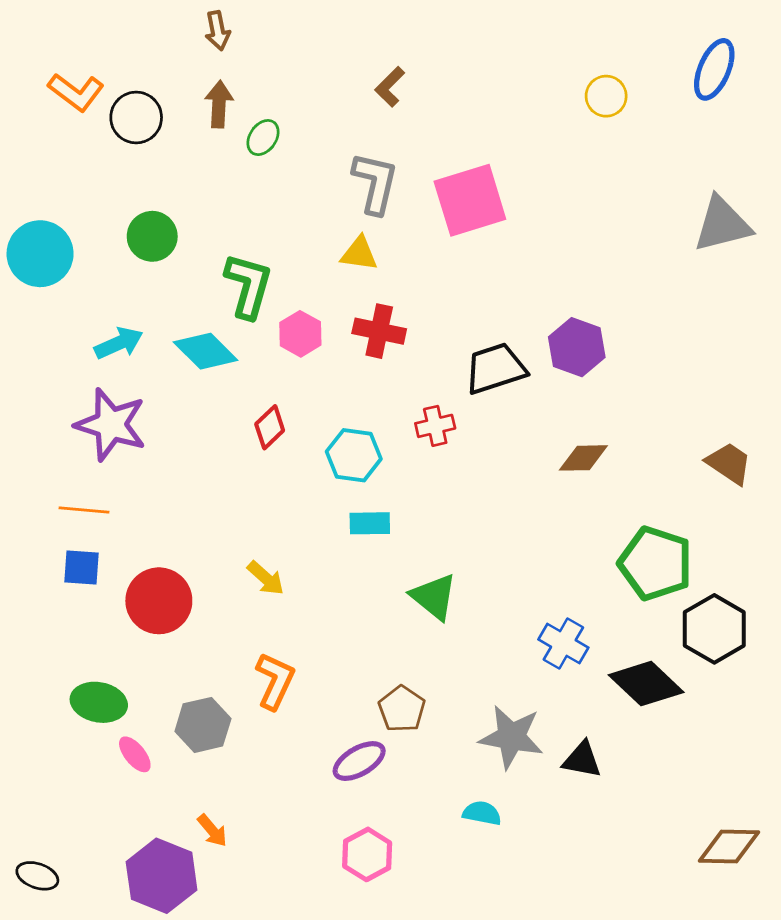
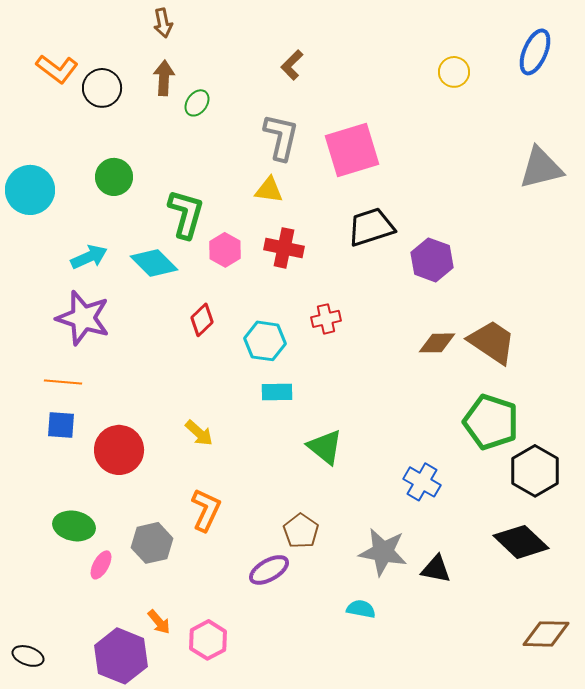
black trapezoid: (495, 368) -> (371, 227), moved
brown trapezoid: (729, 463) -> (492, 342), moved, size x1.4
black diamond: (646, 684) -> (521, 542), moved
pink ellipse: (135, 754) -> (101, 565), turned 68
pink hexagon: (367, 854) -> (208, 640), moved

